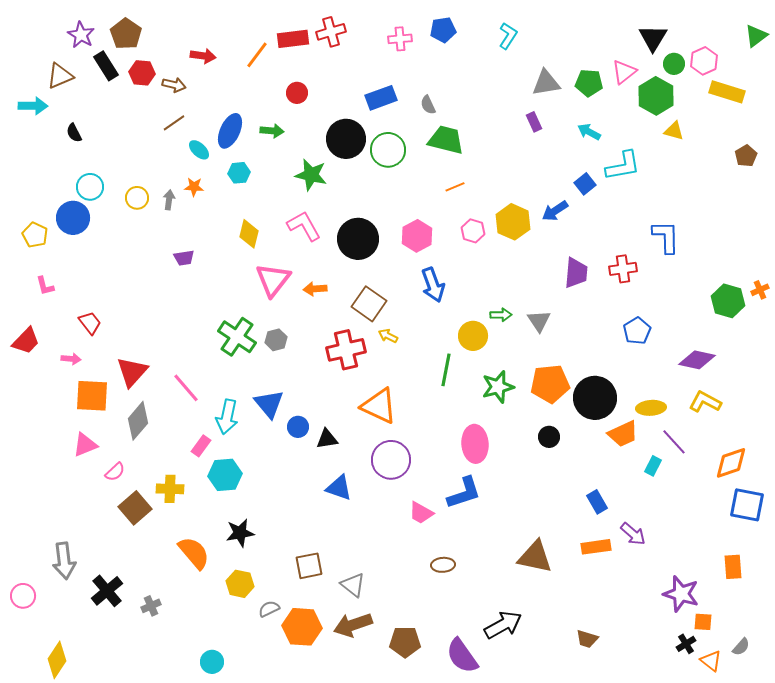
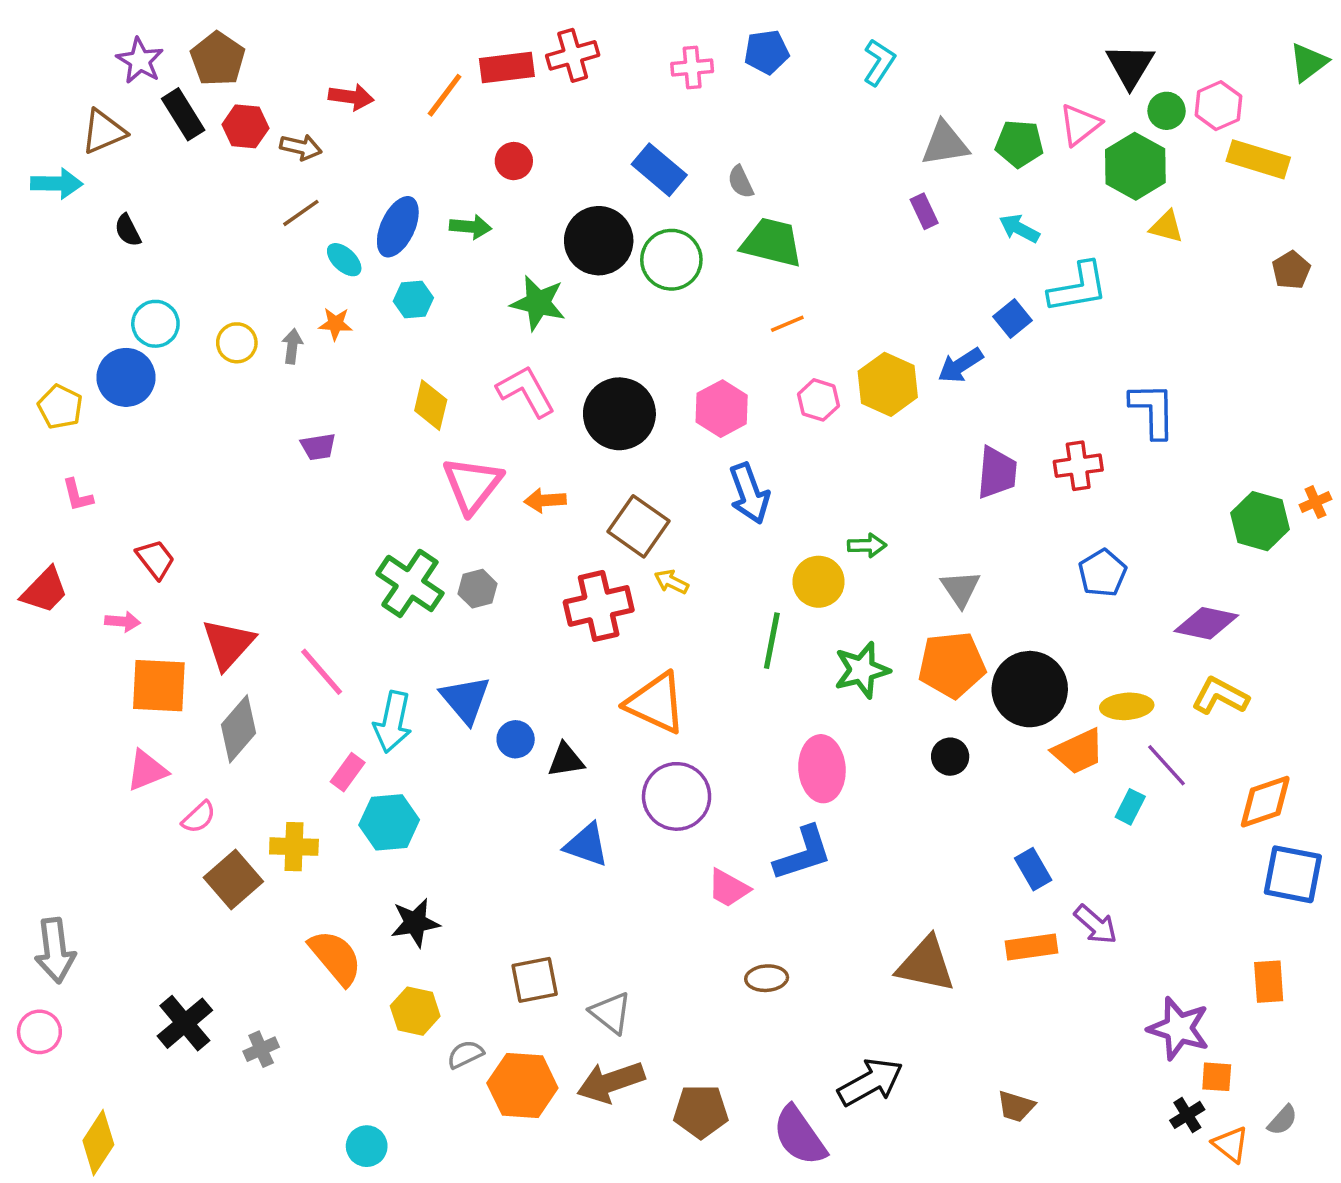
blue rectangle: (381, 98) -> (659, 170), turned 60
gray triangle: (539, 321) -> (960, 589), moved
gray arrow: (64, 561) -> (55, 950), moved

